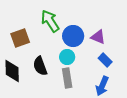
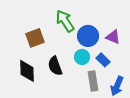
blue rectangle: (105, 60) -> (103, 60), moved
gray rectangle: (67, 78) -> (93, 81), moved

